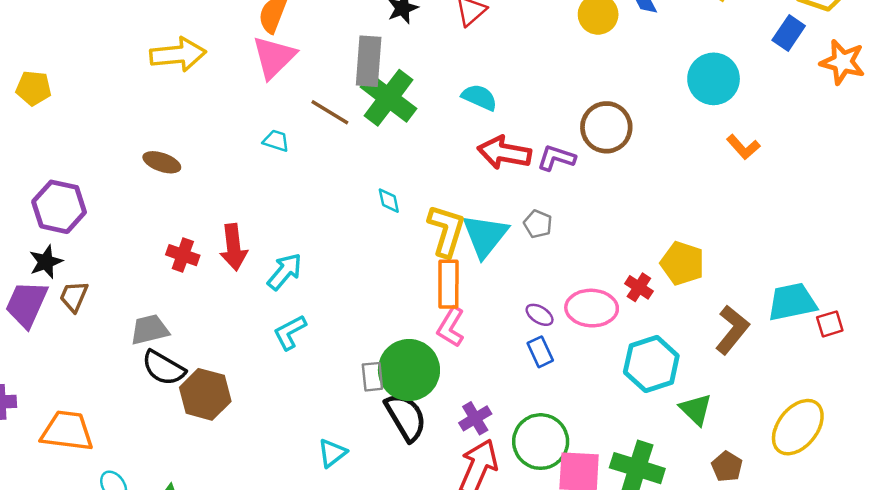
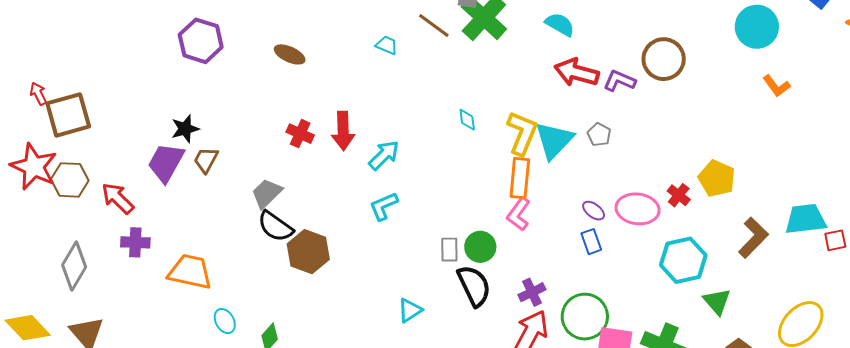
cyan diamond: (389, 201) -> (467, 120), moved
purple hexagon: (59, 207) -> (201, 41), moved
gray trapezoid: (150, 330) -> (267, 193), turned -36
green circle: (409, 370) -> (480, 247), size x0.6

